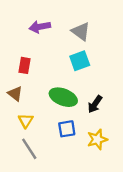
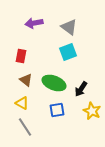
brown triangle: (15, 94) -> (26, 80), moved
yellow triangle: (26, 121) -> (22, 103), turned -32
yellow star: (97, 139) -> (92, 111), moved, turned -30

